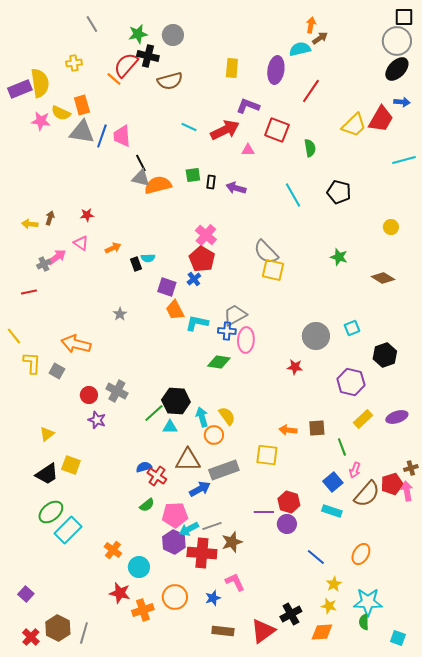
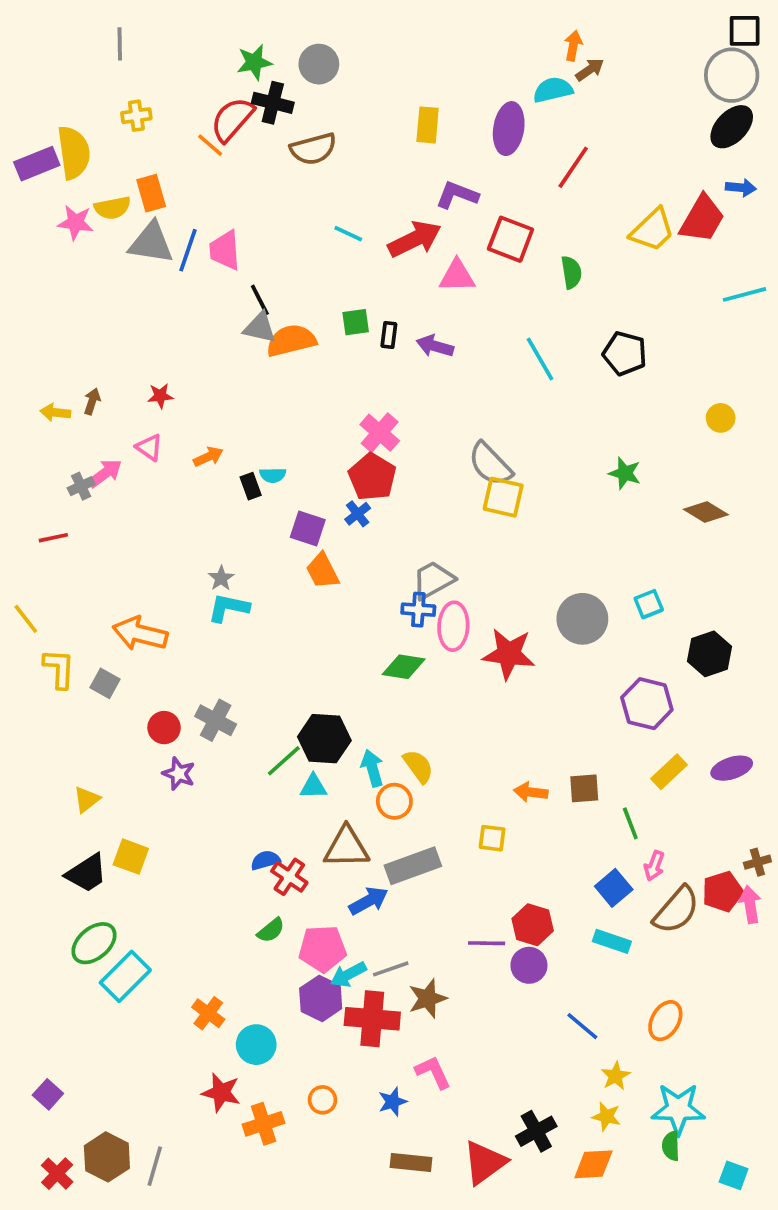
gray line: (92, 24) -> (120, 44), moved, turned 30
yellow semicircle: (61, 113) -> (112, 208), turned -36
pink triangle: (248, 150) -> (457, 276), size x1.5
cyan L-shape: (197, 323) -> (229, 608), moved
red star: (295, 367) -> (509, 654), moved, size x1.8
yellow square: (267, 455) -> (492, 838), size x0.7
orange circle: (175, 597) -> (323, 1100), size x0.6

